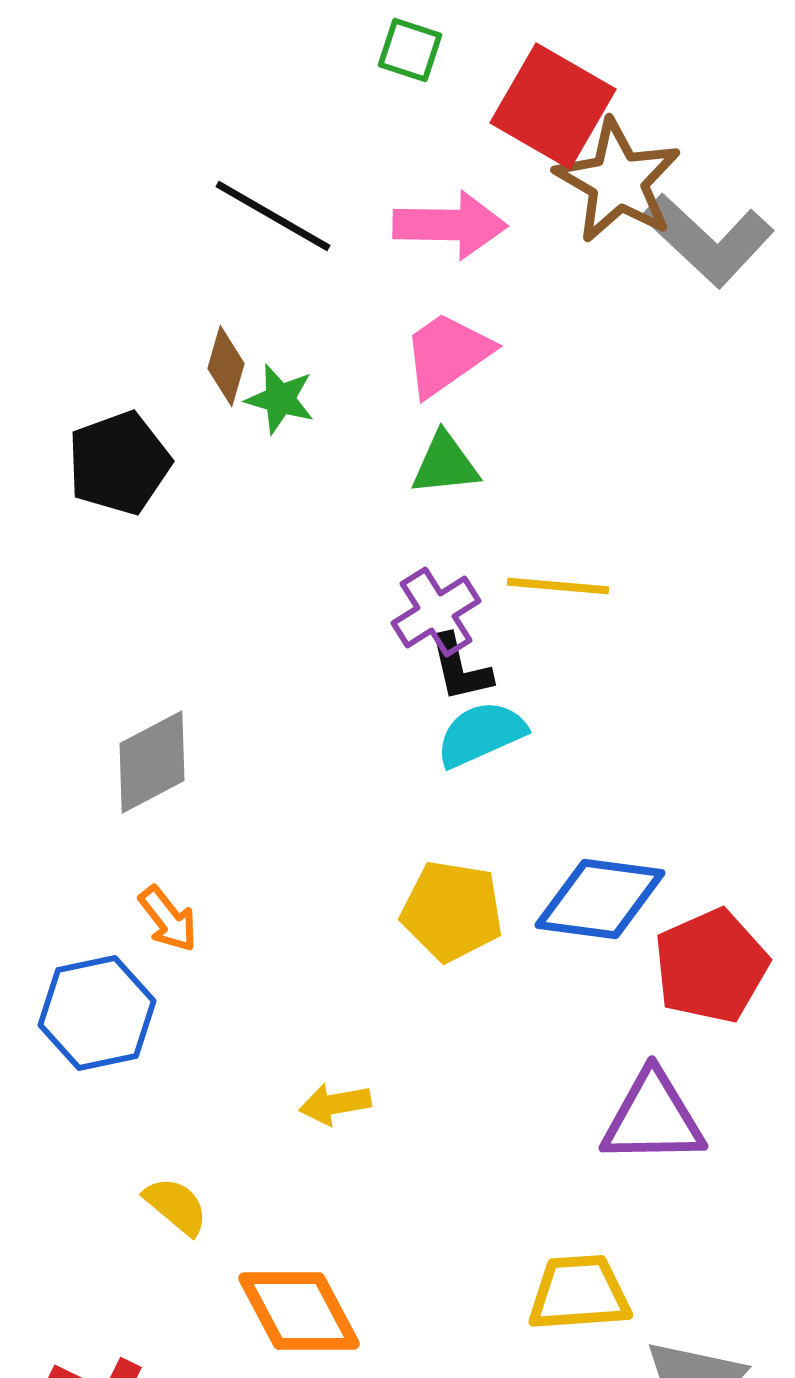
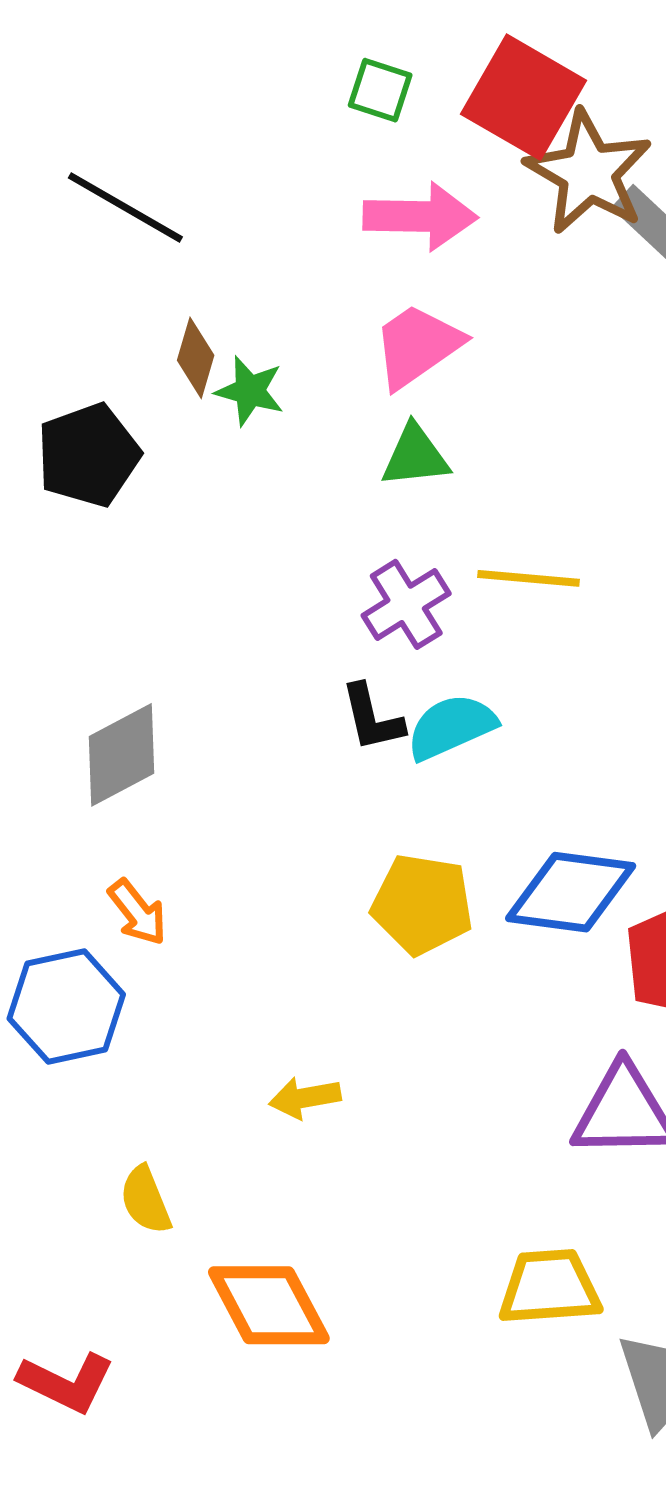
green square: (410, 50) -> (380, 90), moved
black line: (273, 216) -> (125, 207), moved
black L-shape: (460, 668) -> (372, 718), moved
yellow semicircle: (176, 1206) -> (146, 1200), turned -152

